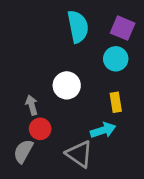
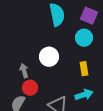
cyan arrow: (103, 130) -> (84, 95), moved

